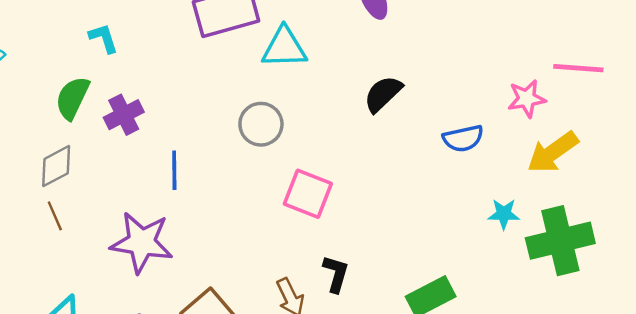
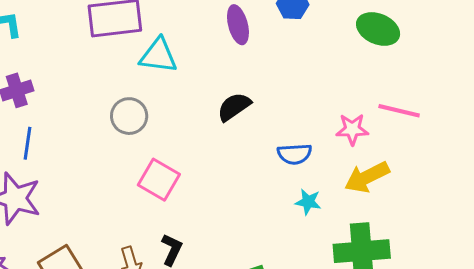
blue line: (174, 170) -> (27, 143), moved
cyan star: (504, 214) -> (308, 202), moved

